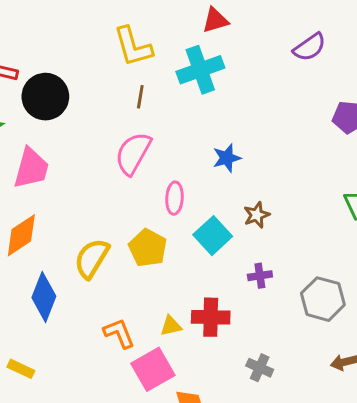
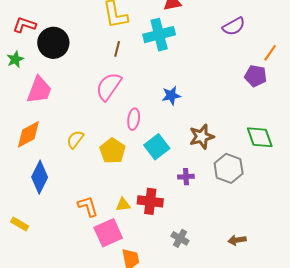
brown star: (257, 215) -> (202, 137), moved, size x1.4
yellow semicircle: (92, 258) -> (75, 139), moved, size x0.7
gray hexagon: (323, 299) -> (229, 168), moved

